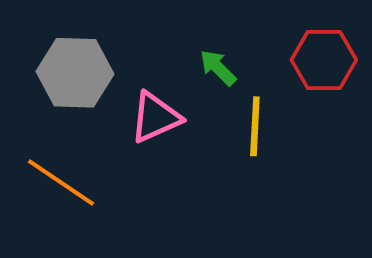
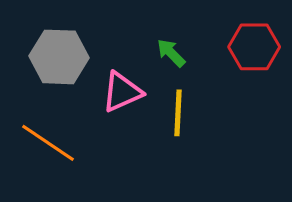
yellow line: (255, 126) -> (178, 113), moved

